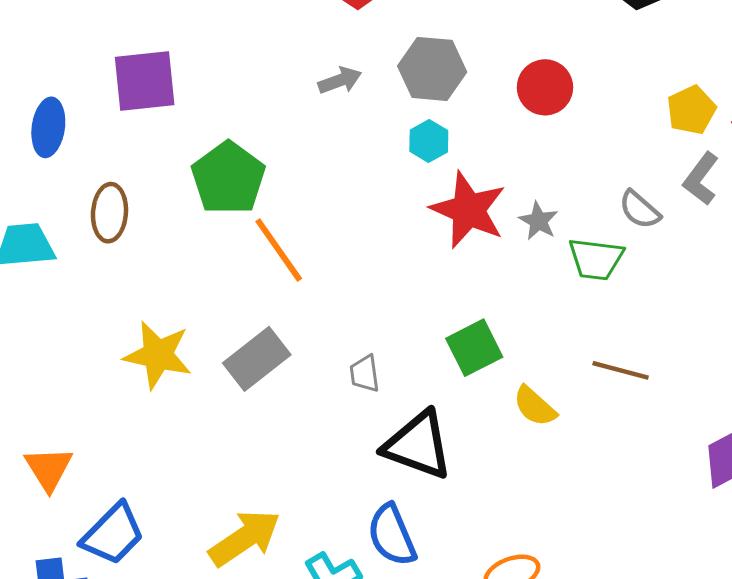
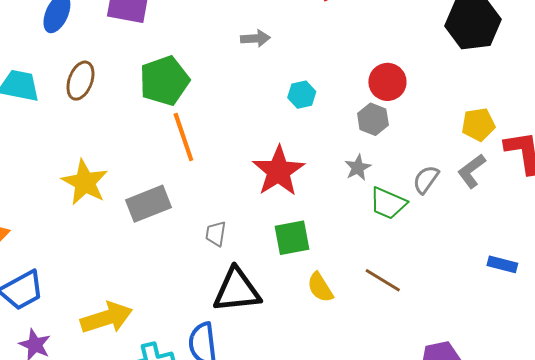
gray hexagon: (432, 69) -> (373, 119), moved, size x0.7
red star: (468, 210) -> (278, 171), moved
gray semicircle: (640, 210) -> (426, 179), turned 68
black triangle: (418, 445) -> (237, 290), turned -42

